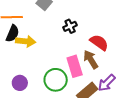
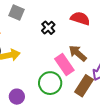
red semicircle: (99, 42) -> (80, 18), moved

